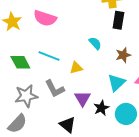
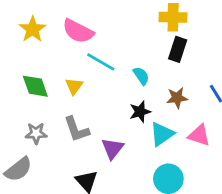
cyan line: (49, 56) -> (101, 62), moved
yellow triangle: (76, 68) -> (74, 86), moved, turned -48
gray star: (26, 96) -> (36, 133), size x0.7
black star: (101, 108) -> (140, 112), moved

